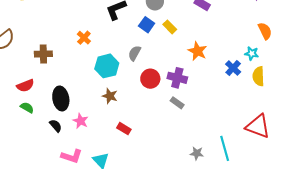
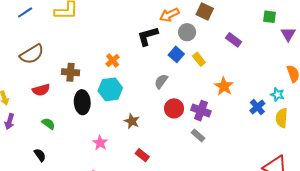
cyan hexagon: (107, 66) -> (110, 89), moved
red semicircle: (25, 86) -> (41, 90), moved
black ellipse: (61, 98) -> (82, 102), moved
black semicircle: (56, 126) -> (40, 155), moved

